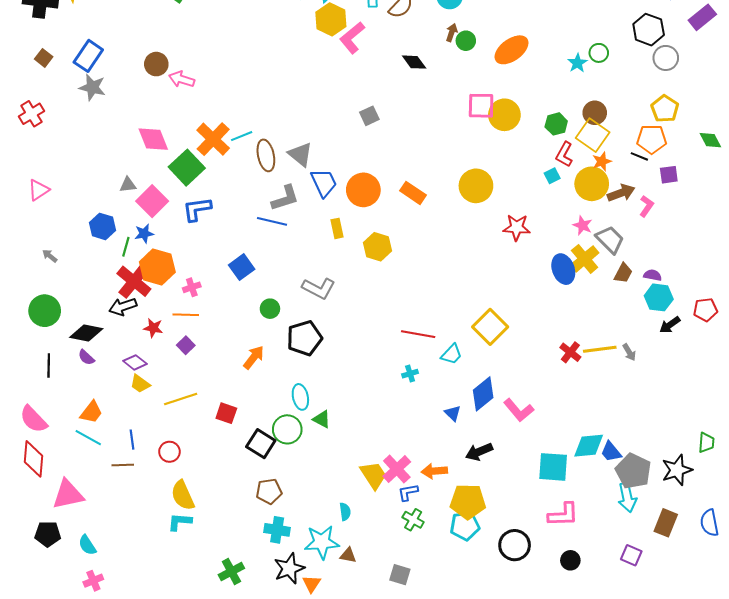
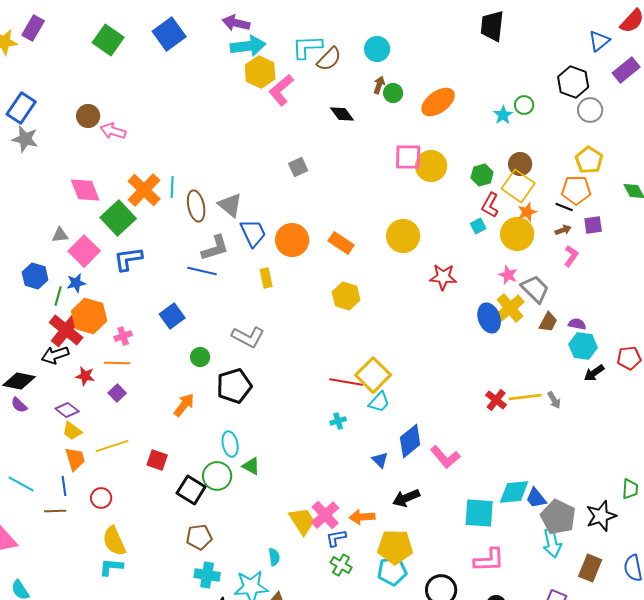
cyan line: (242, 136) -> (172, 187), turned -65
brown arrow: (621, 193) -> (563, 230), moved, size x0.6
yellow hexagon: (378, 247) -> (346, 296), moved
yellow square: (490, 327) -> (373, 375), moved
orange trapezoid: (91, 412) -> (75, 459), moved, turned -55

